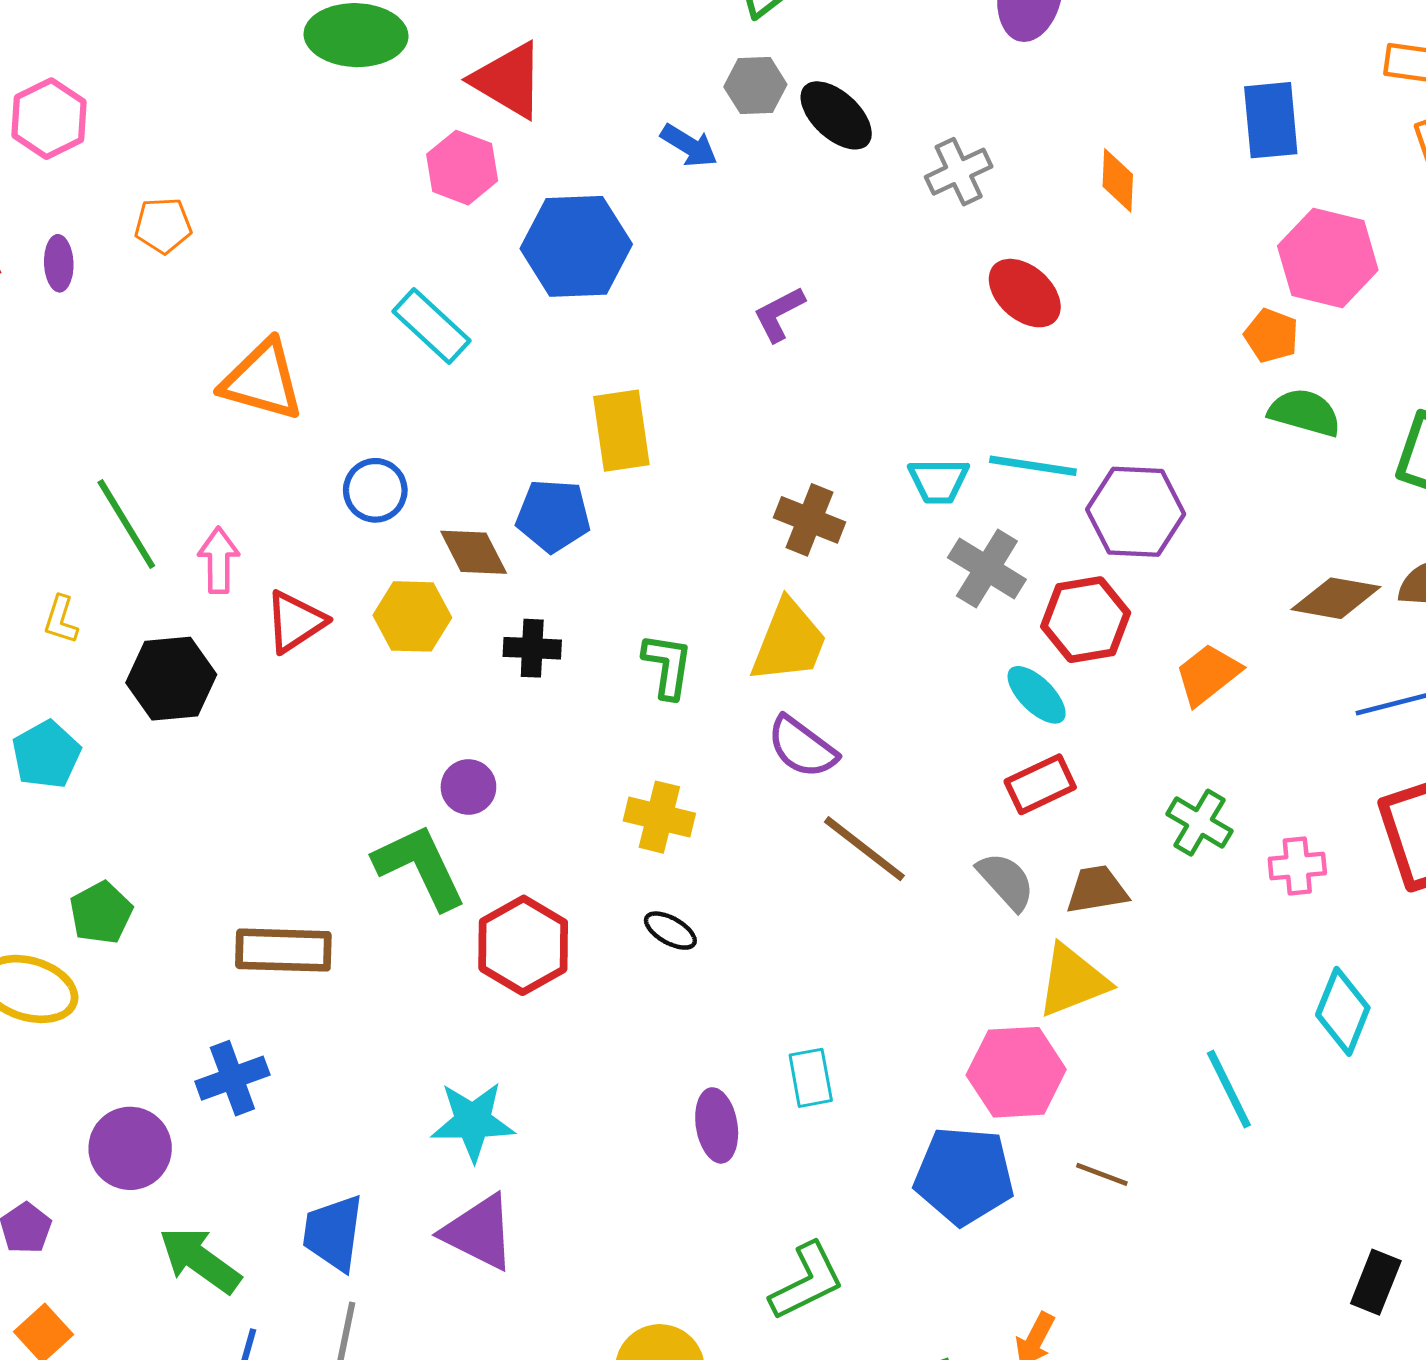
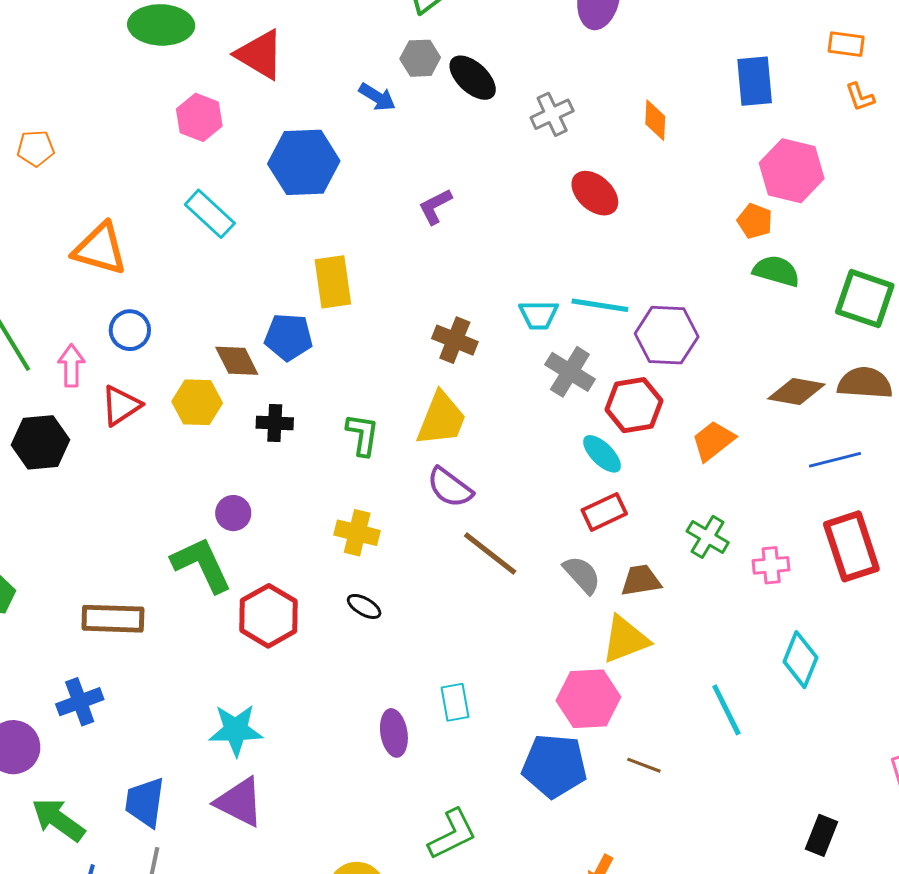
pink hexagon: (462, 168) -> (199, 117), moved
blue circle: (375, 490) -> (130, 330), moved

